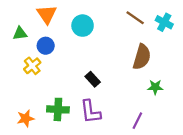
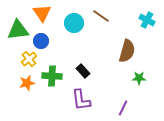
brown line: (135, 18) -> (101, 16), moved
green triangle: (20, 33) -> (18, 30), size x1.6
green cross: (58, 109) -> (52, 76), moved
orange star: (26, 118) -> (27, 83), moved

